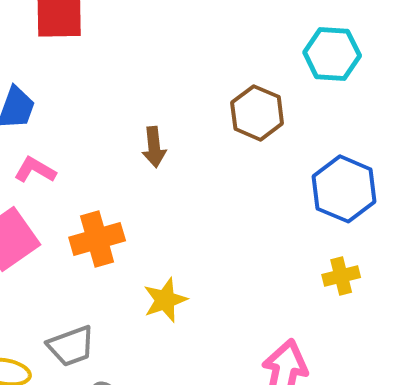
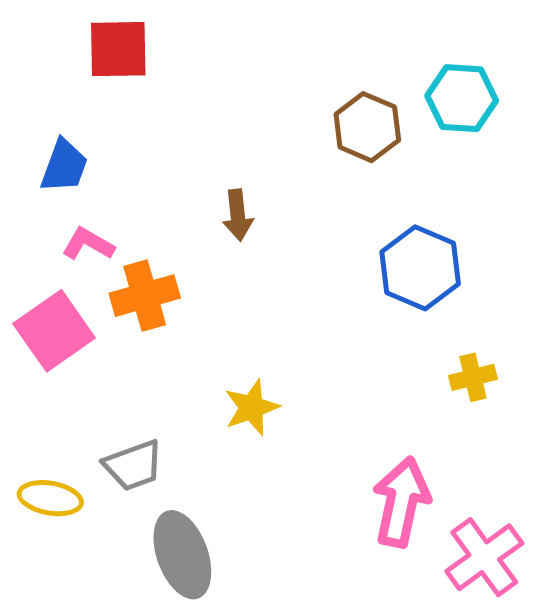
brown hexagon: (257, 113) -> (367, 127), moved
blue hexagon: (344, 189) -> (420, 268), moved
orange cross: (97, 239) -> (145, 296), moved

